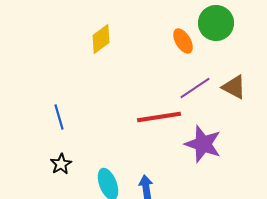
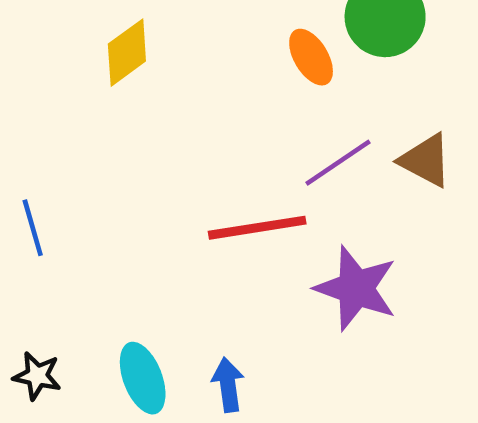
black star: (61, 164) -> (37, 376), moved, turned -30

